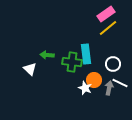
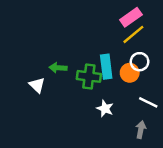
white circle: (113, 64) -> (140, 62), moved
orange circle: (94, 80) -> (130, 73), moved
gray arrow: (109, 88) -> (141, 130), moved

